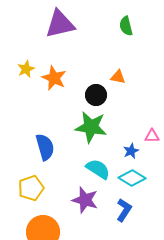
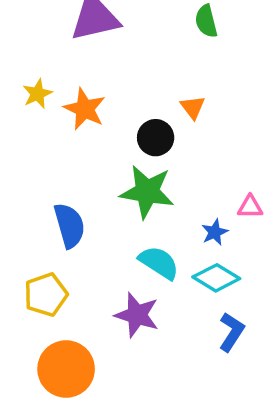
orange triangle: (118, 77) -> (193, 107), turned 42
blue L-shape: (124, 210) -> (232, 332), moved

